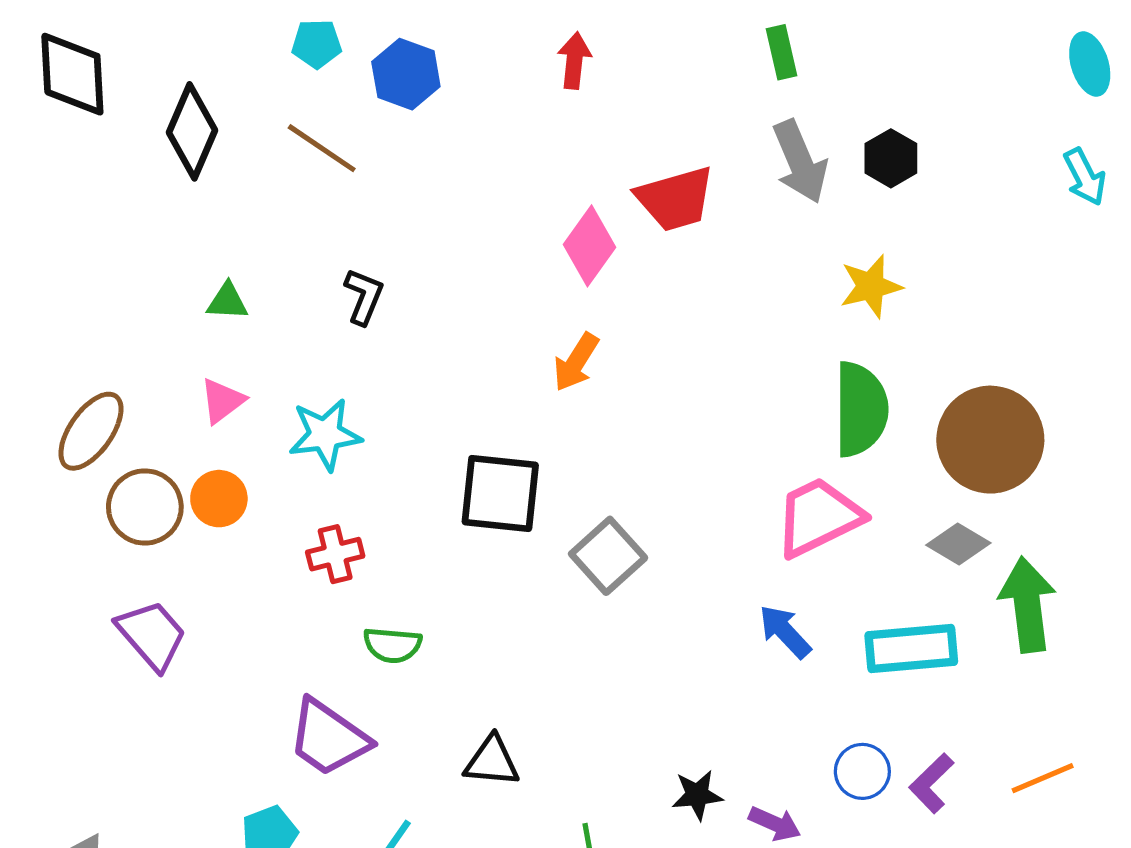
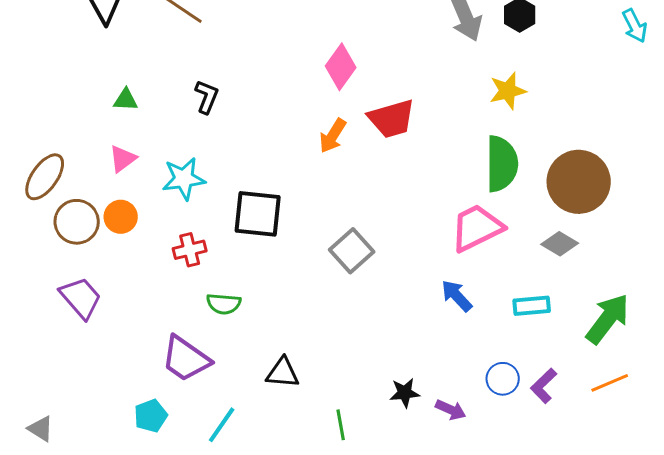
red trapezoid: (675, 199) -> (392, 119), moved
black square: (500, 493) -> (258, 214), moved
green arrow: (1027, 605) -> (608, 319), moved, turned 44
cyan rectangle: (911, 648) -> (532, 306), size x0.7

